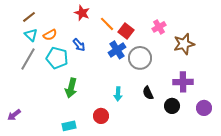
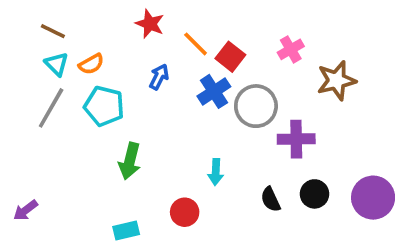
brown line: (29, 17) -> (53, 31), turned 64
blue arrow: (79, 45) -> (159, 77), moved, turned -112
purple cross: (183, 82) -> (296, 139), moved
black semicircle: (148, 93) -> (271, 199), moved
purple circle: (204, 108) -> (373, 198), size x1.5

